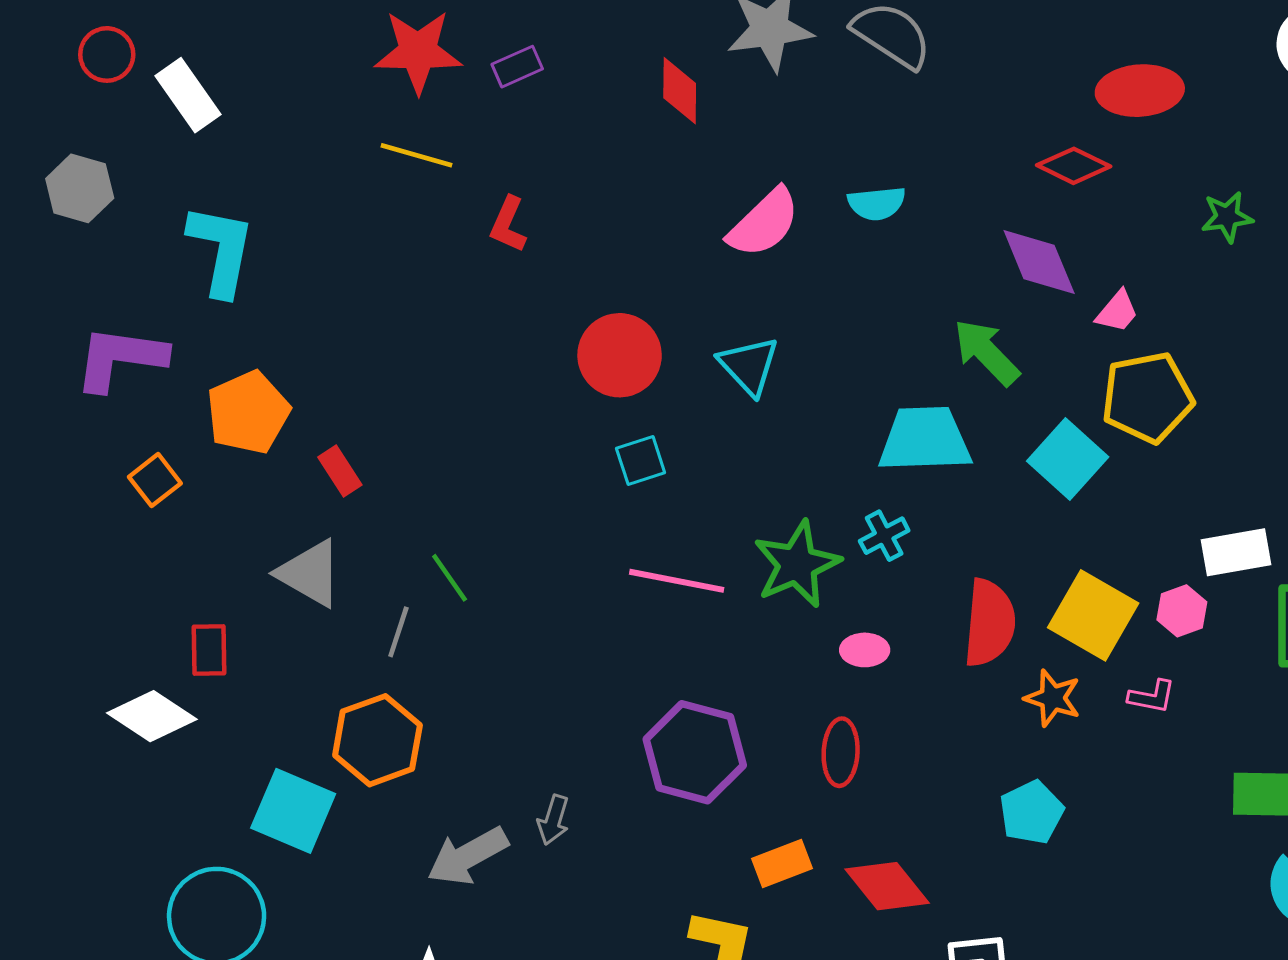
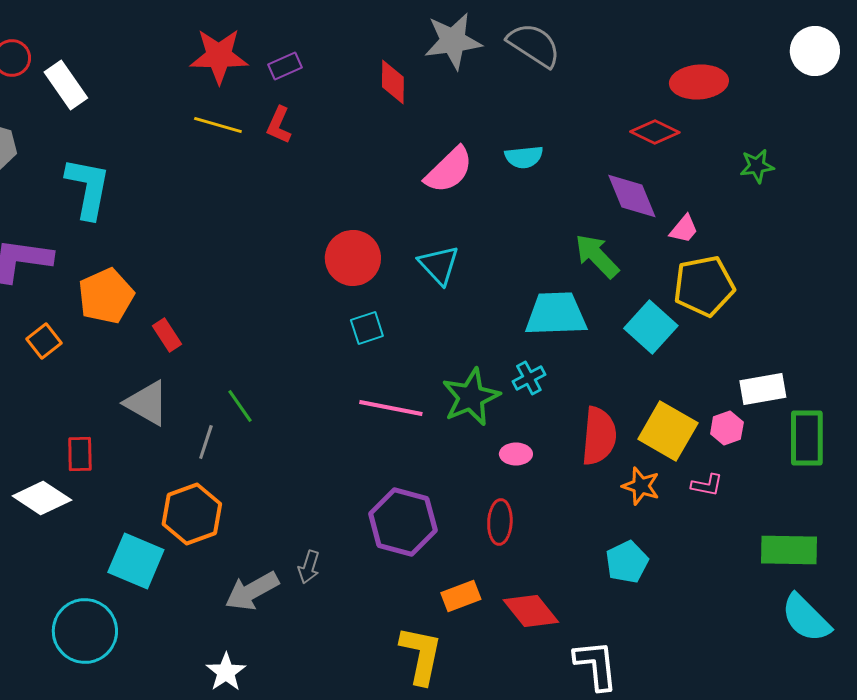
red L-shape: (508, 224) -> (279, 125), moved

